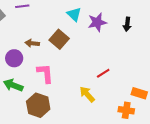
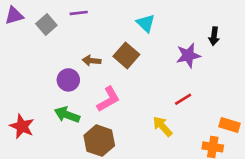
purple star: (97, 22) -> (188, 55), moved
pink L-shape: (45, 73) -> (108, 99), turned 65

